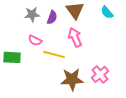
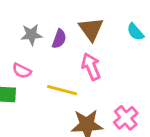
pink semicircle: (35, 40) -> (22, 71), moved

